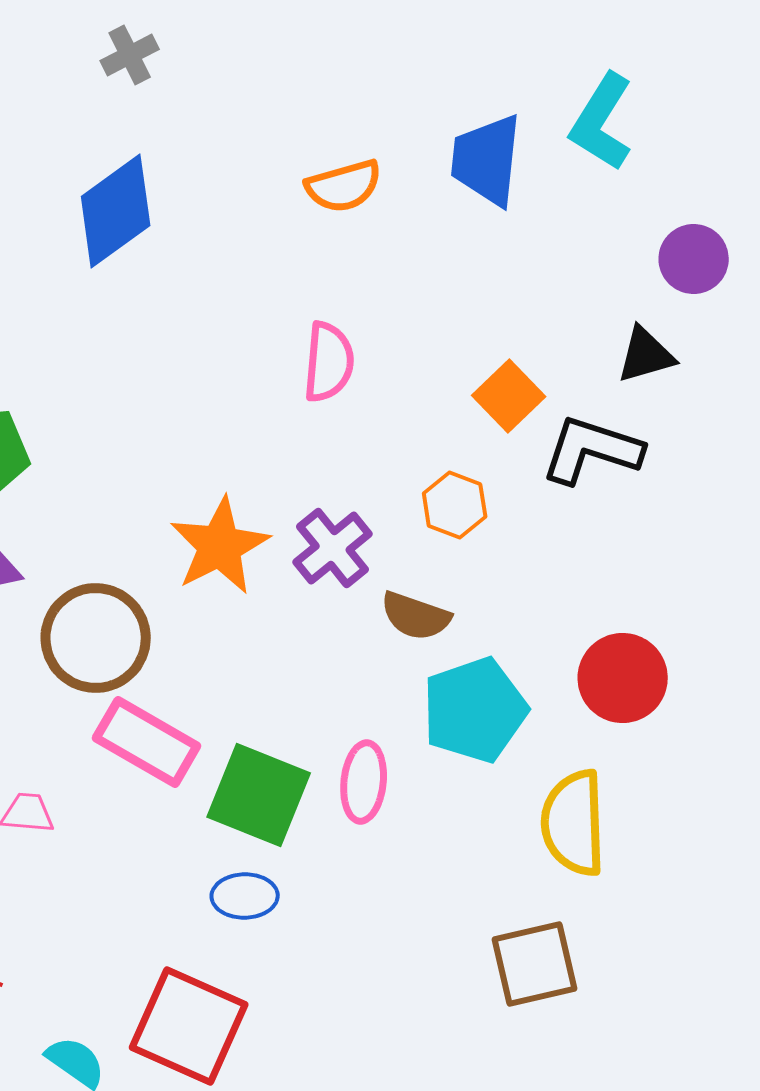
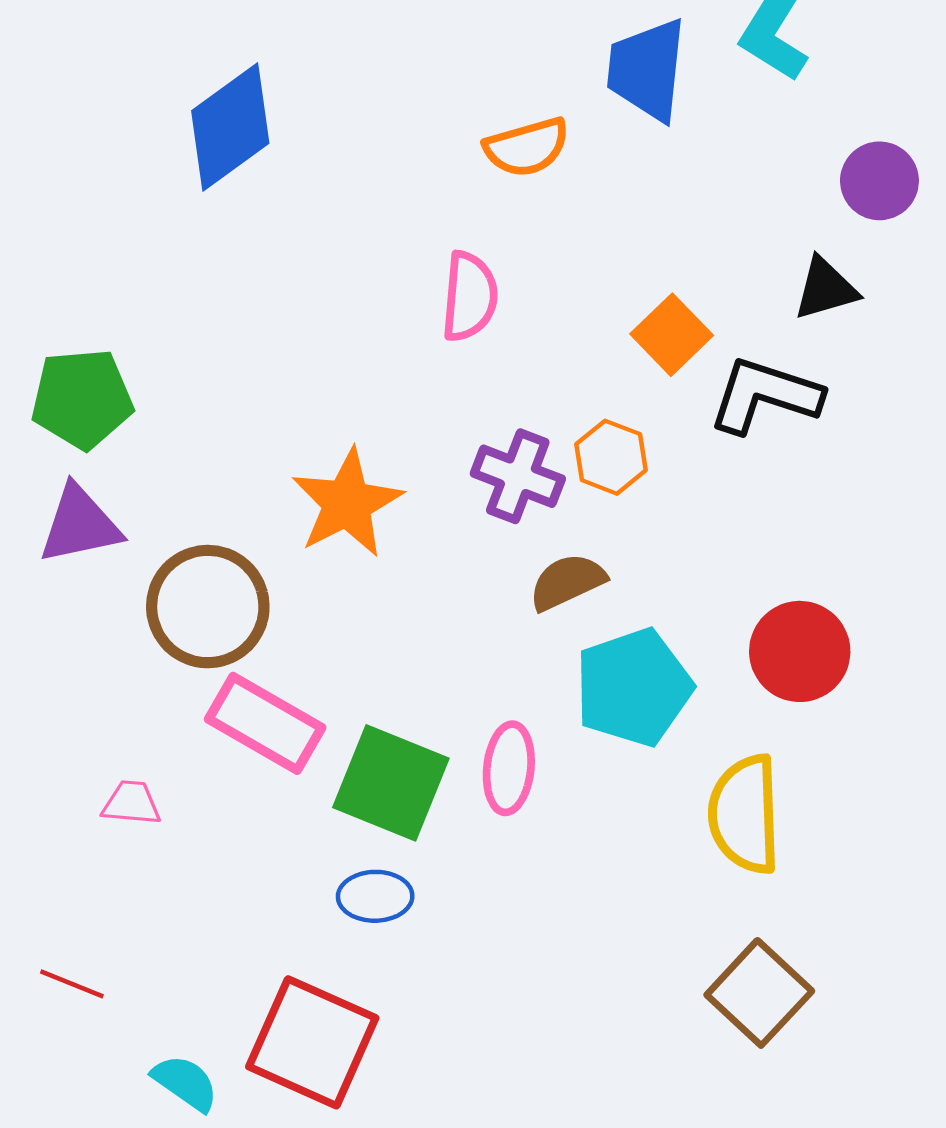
orange semicircle: (344, 186) -> (527, 147), moved
purple cross: (333, 548) -> (518, 476), moved, turned -30
brown semicircle: (416, 616) -> (567, 582), turned 136
brown square: (535, 964) -> (759, 993), moved, turned -34

